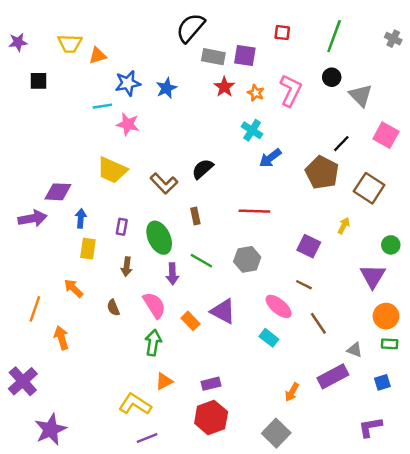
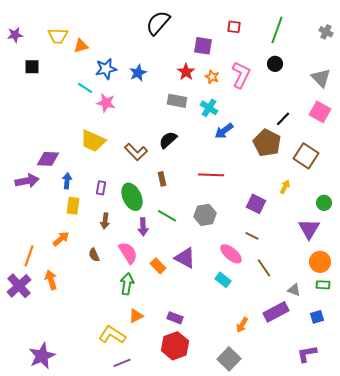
gray rectangle: (213, 57) -> (177, 101), moved
gray triangle: (361, 95) -> (321, 78), moved
cyan line: (102, 106) -> (85, 88), turned 42
orange arrow: (73, 288) -> (61, 239), turned 96
purple cross: (23, 381) -> (19, 286), moved
purple rectangle: (211, 384) -> (175, 318), turned 35

